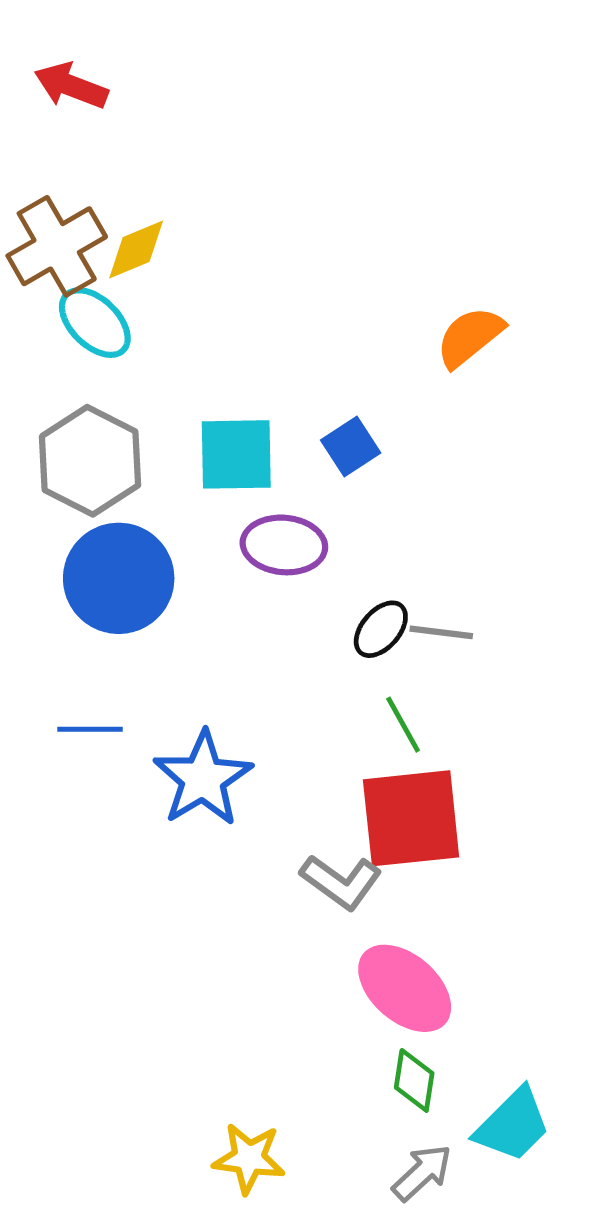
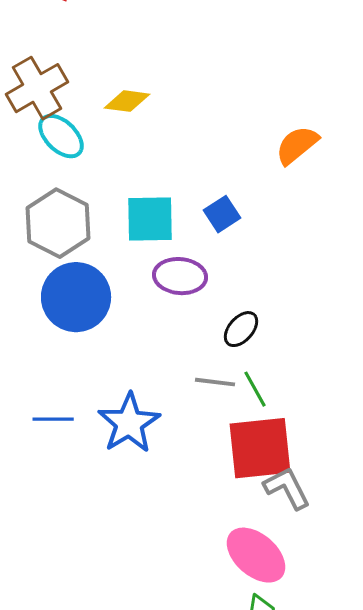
yellow diamond: (136, 249) -> (127, 101), moved, turned 30
gray line: (441, 632) -> (215, 382), moved
blue line: (90, 729) -> (53, 419), moved
gray L-shape: (341, 882) -> (287, 488), moved, turned -153

